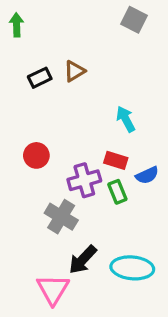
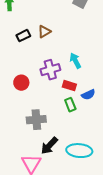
purple cross: (84, 180) -> (50, 70), moved
gray cross: (61, 217) -> (36, 120), turned -36

